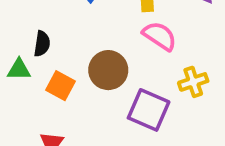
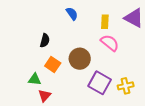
green triangle: (19, 70) -> (35, 79), moved
yellow cross: (193, 82) -> (126, 86), moved

